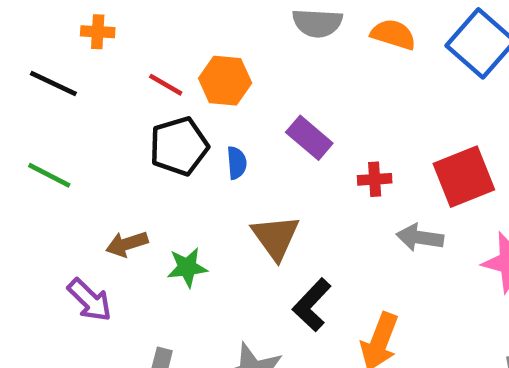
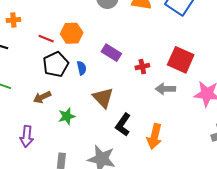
red square: (464, 177) -> (181, 60), turned -36
brown arrow: (127, 244) -> (42, 97), moved
purple arrow: (90, 300) -> (27, 136), turned 60

